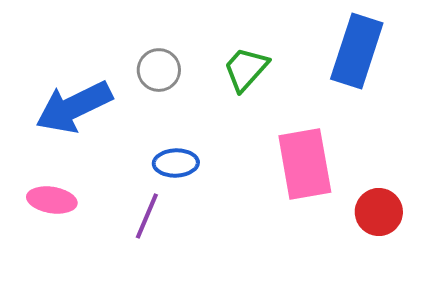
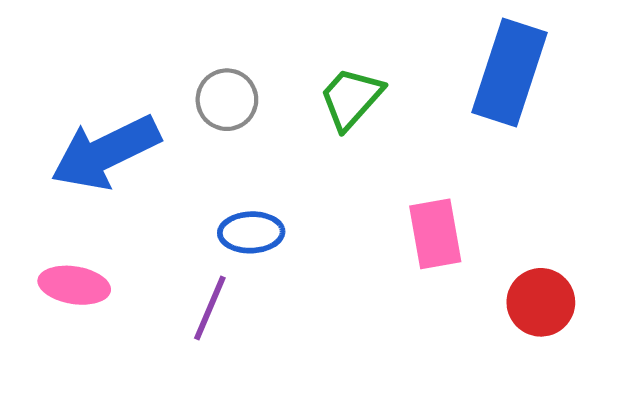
pink rectangle: (305, 164) -> (435, 234), size x0.7

